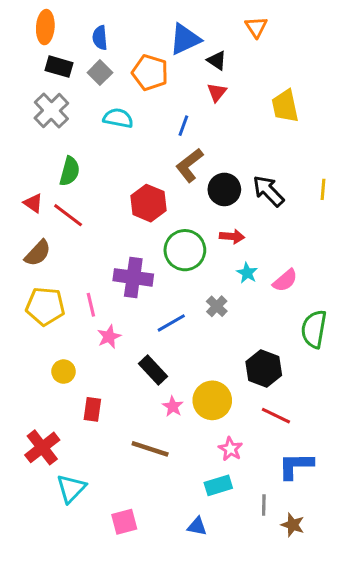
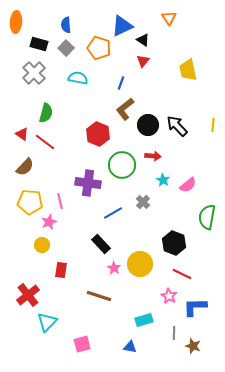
orange ellipse: (45, 27) -> (16, 22), moved
pink star: (109, 337) -> (49, 222), moved
pink star: (230, 449) -> (169, 296), moved

